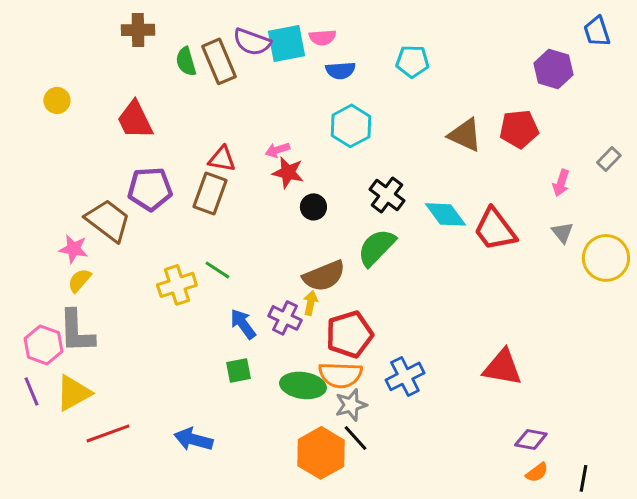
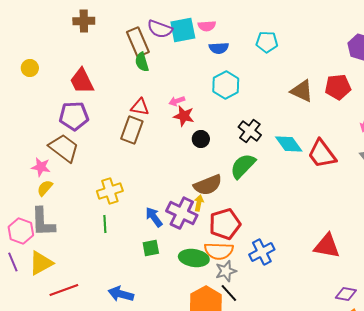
green semicircle: (186, 61) -> (142, 62), moved
purple pentagon: (150, 189) -> (74, 116), moved
green line: (217, 270) -> (105, 224), moved, turned 54
purple cross: (285, 318) -> (182, 213), size x1.4

